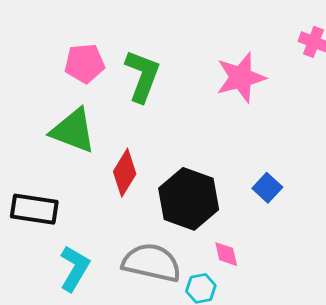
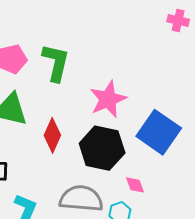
pink star: (241, 77) -> (108, 99), moved
blue square: (267, 188) -> (159, 132), size x2.0

